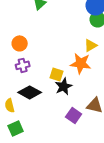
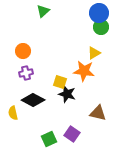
black star: (64, 86) -> (67, 94), turned -30
purple square: (74, 115) -> (72, 134), moved
green square: (16, 128) -> (49, 139), moved

